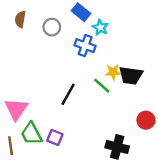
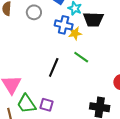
yellow star: (113, 72) -> (75, 33), moved
black trapezoid: (131, 75) -> (93, 19), moved

